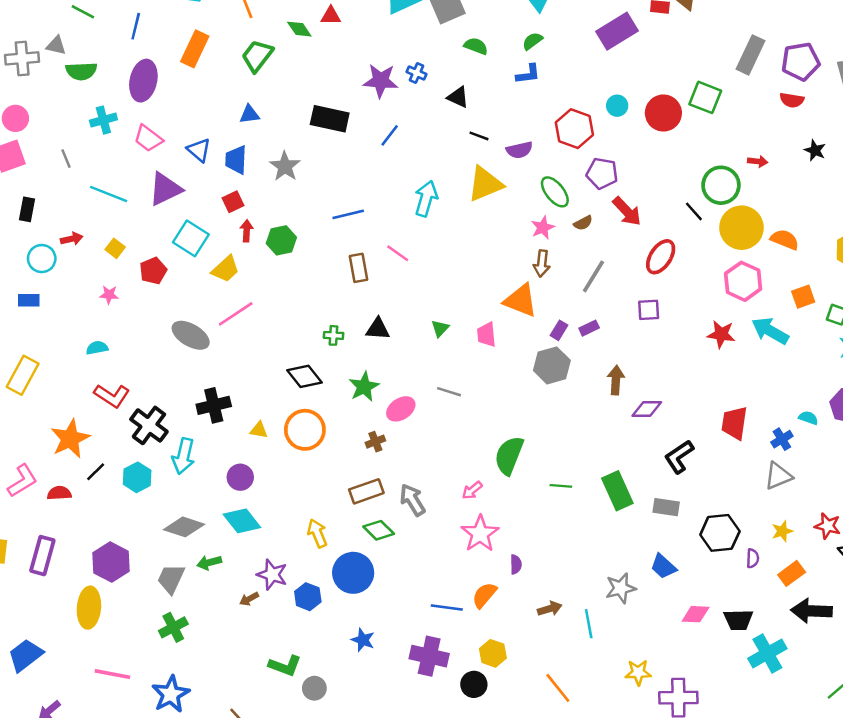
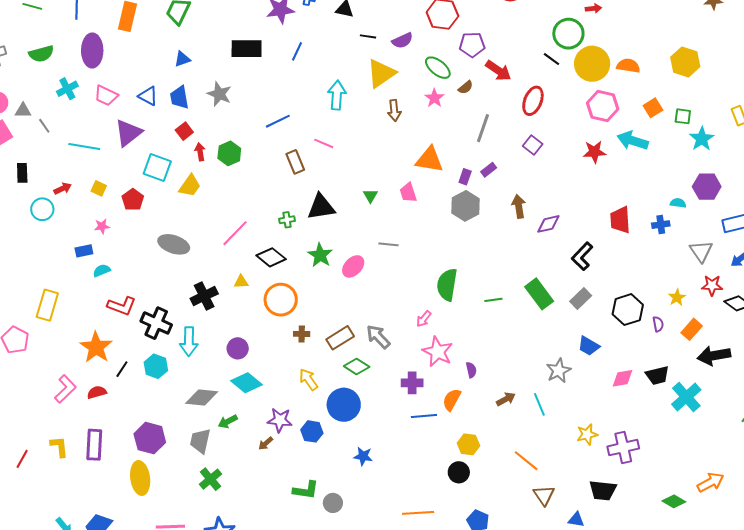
gray triangle: (56, 45) -> (23, 111), moved
brown arrow: (542, 263) -> (394, 110), moved
blue rectangle: (29, 300) -> (84, 251), moved
purple square: (649, 310) -> (533, 145), turned -36
pink line: (236, 314) -> (235, 233), moved
black triangle: (378, 329) -> (321, 207), size x1.4
yellow triangle: (259, 430) -> (241, 282), moved
blue cross: (782, 439) -> (661, 225), turned 36
brown cross: (375, 442) -> (302, 334), moved, turned 35
gray triangle: (778, 476) -> (701, 251), moved, turned -30
gray rectangle: (666, 507) -> (581, 299), turned -40
purple cross: (429, 656) -> (412, 383), moved, size x0.7

